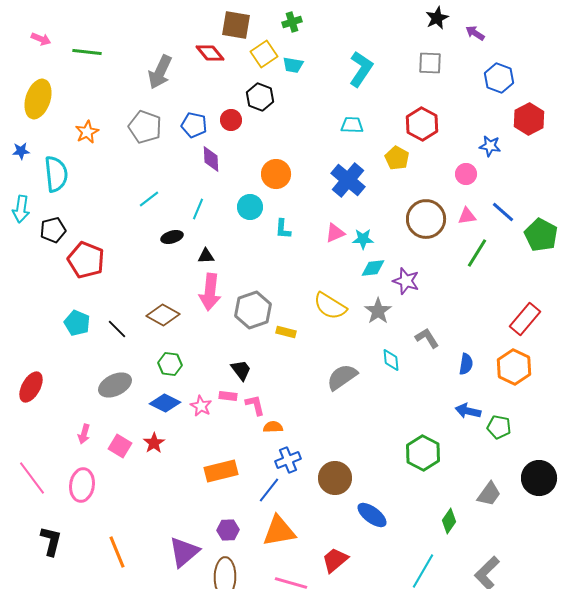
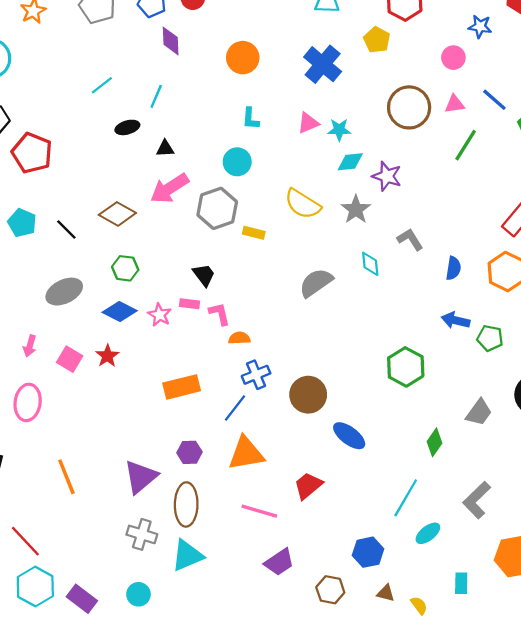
cyan circle: (250, 207) -> (237, 162), moved
pink arrow: (210, 292) -> (170, 188), turned 51

